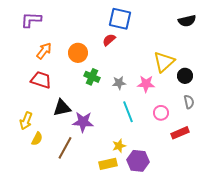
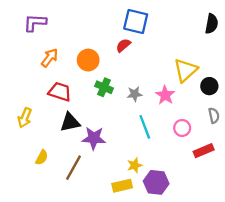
black semicircle: (187, 21) -> (212, 24), turned -66
red trapezoid: (41, 80) -> (60, 92), moved
pink star: (146, 84) -> (165, 95), turned 30
yellow arrow: (26, 121) -> (25, 118), moved

